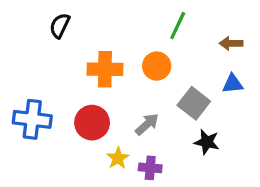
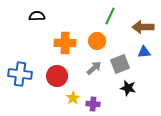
black semicircle: (60, 26) -> (37, 16), turned 63
brown arrow: (231, 43) -> (143, 27), size x1.5
gray square: (194, 103) -> (120, 64), turned 30
gray arrow: (147, 124) -> (94, 68), moved

